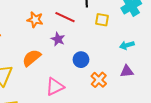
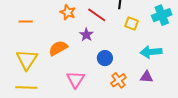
cyan arrow: (127, 45) -> (151, 52), size x1.5
pink triangle: (55, 87) -> (75, 79), turned -42

